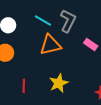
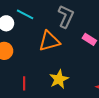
cyan line: (43, 20) -> (25, 14), moved

